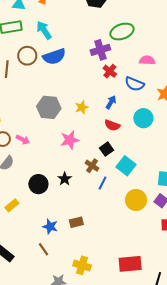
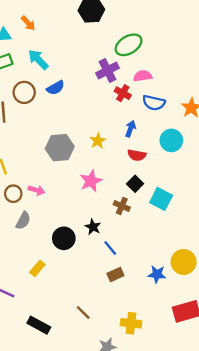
blue semicircle: (54, 57) -> (56, 88), size x0.7
pink semicircle: (147, 60) -> (143, 76), moved
blue line: (103, 183) -> (110, 248), moved, turned -56
yellow circle: (136, 200) -> (184, 262), moved
blue star: (50, 226) -> (157, 274), moved

